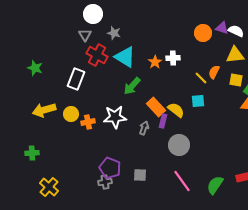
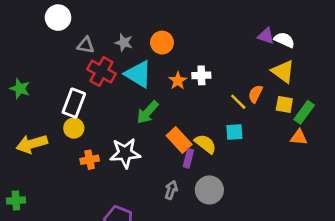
white circle: (93, 14) -> (58, 18), moved
orange circle: (203, 33) -> (162, 43), moved
gray triangle: (85, 35) -> (86, 45), turned -48
yellow triangle: (235, 55) -> (283, 72), turned 42
yellow circle: (71, 114) -> (74, 128), moved
gray arrow: (144, 128) -> (171, 190), moved

